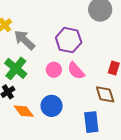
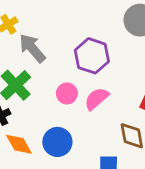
pink semicircle: (76, 71) -> (97, 99), turned 84

